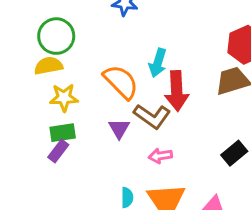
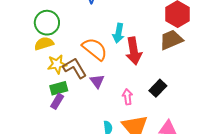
brown L-shape: (152, 116) -> (75, 68), moved, turned -150
black rectangle: (234, 153) -> (158, 88), moved
pink arrow: (160, 156) -> (127, 97), turned 98

